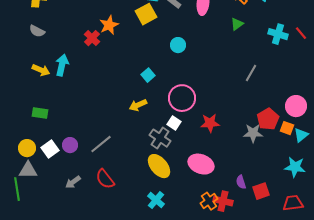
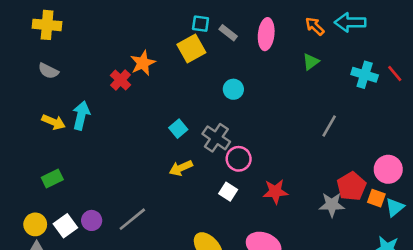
cyan square: (148, 75) -> (178, 129), moved
pink circle: (182, 98) -> (239, 159), size x0.7
green rectangle: (40, 113) -> (52, 178), turned -35
gray cross: (160, 138) -> (216, 138), moved

